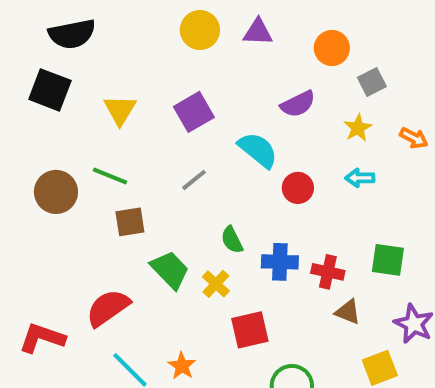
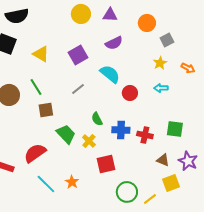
purple semicircle: (298, 104) -> (114, 43), moved
yellow triangle: (120, 110) -> (41, 54), turned -30
green line: (110, 176) -> (36, 87), turned 36
brown triangle: (348, 312) -> (163, 160), moved

